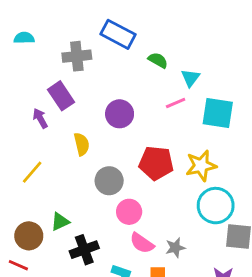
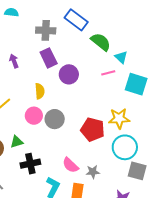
green semicircle: (158, 60) -> (101, 42), size x1.5
cyan triangle: (190, 78) -> (121, 57), turned -32
purple rectangle: (61, 96) -> (49, 58), moved
purple arrow: (40, 118) -> (14, 61), moved
red pentagon: (156, 163) -> (93, 129), moved
pink circle: (129, 212) -> (34, 116), moved

